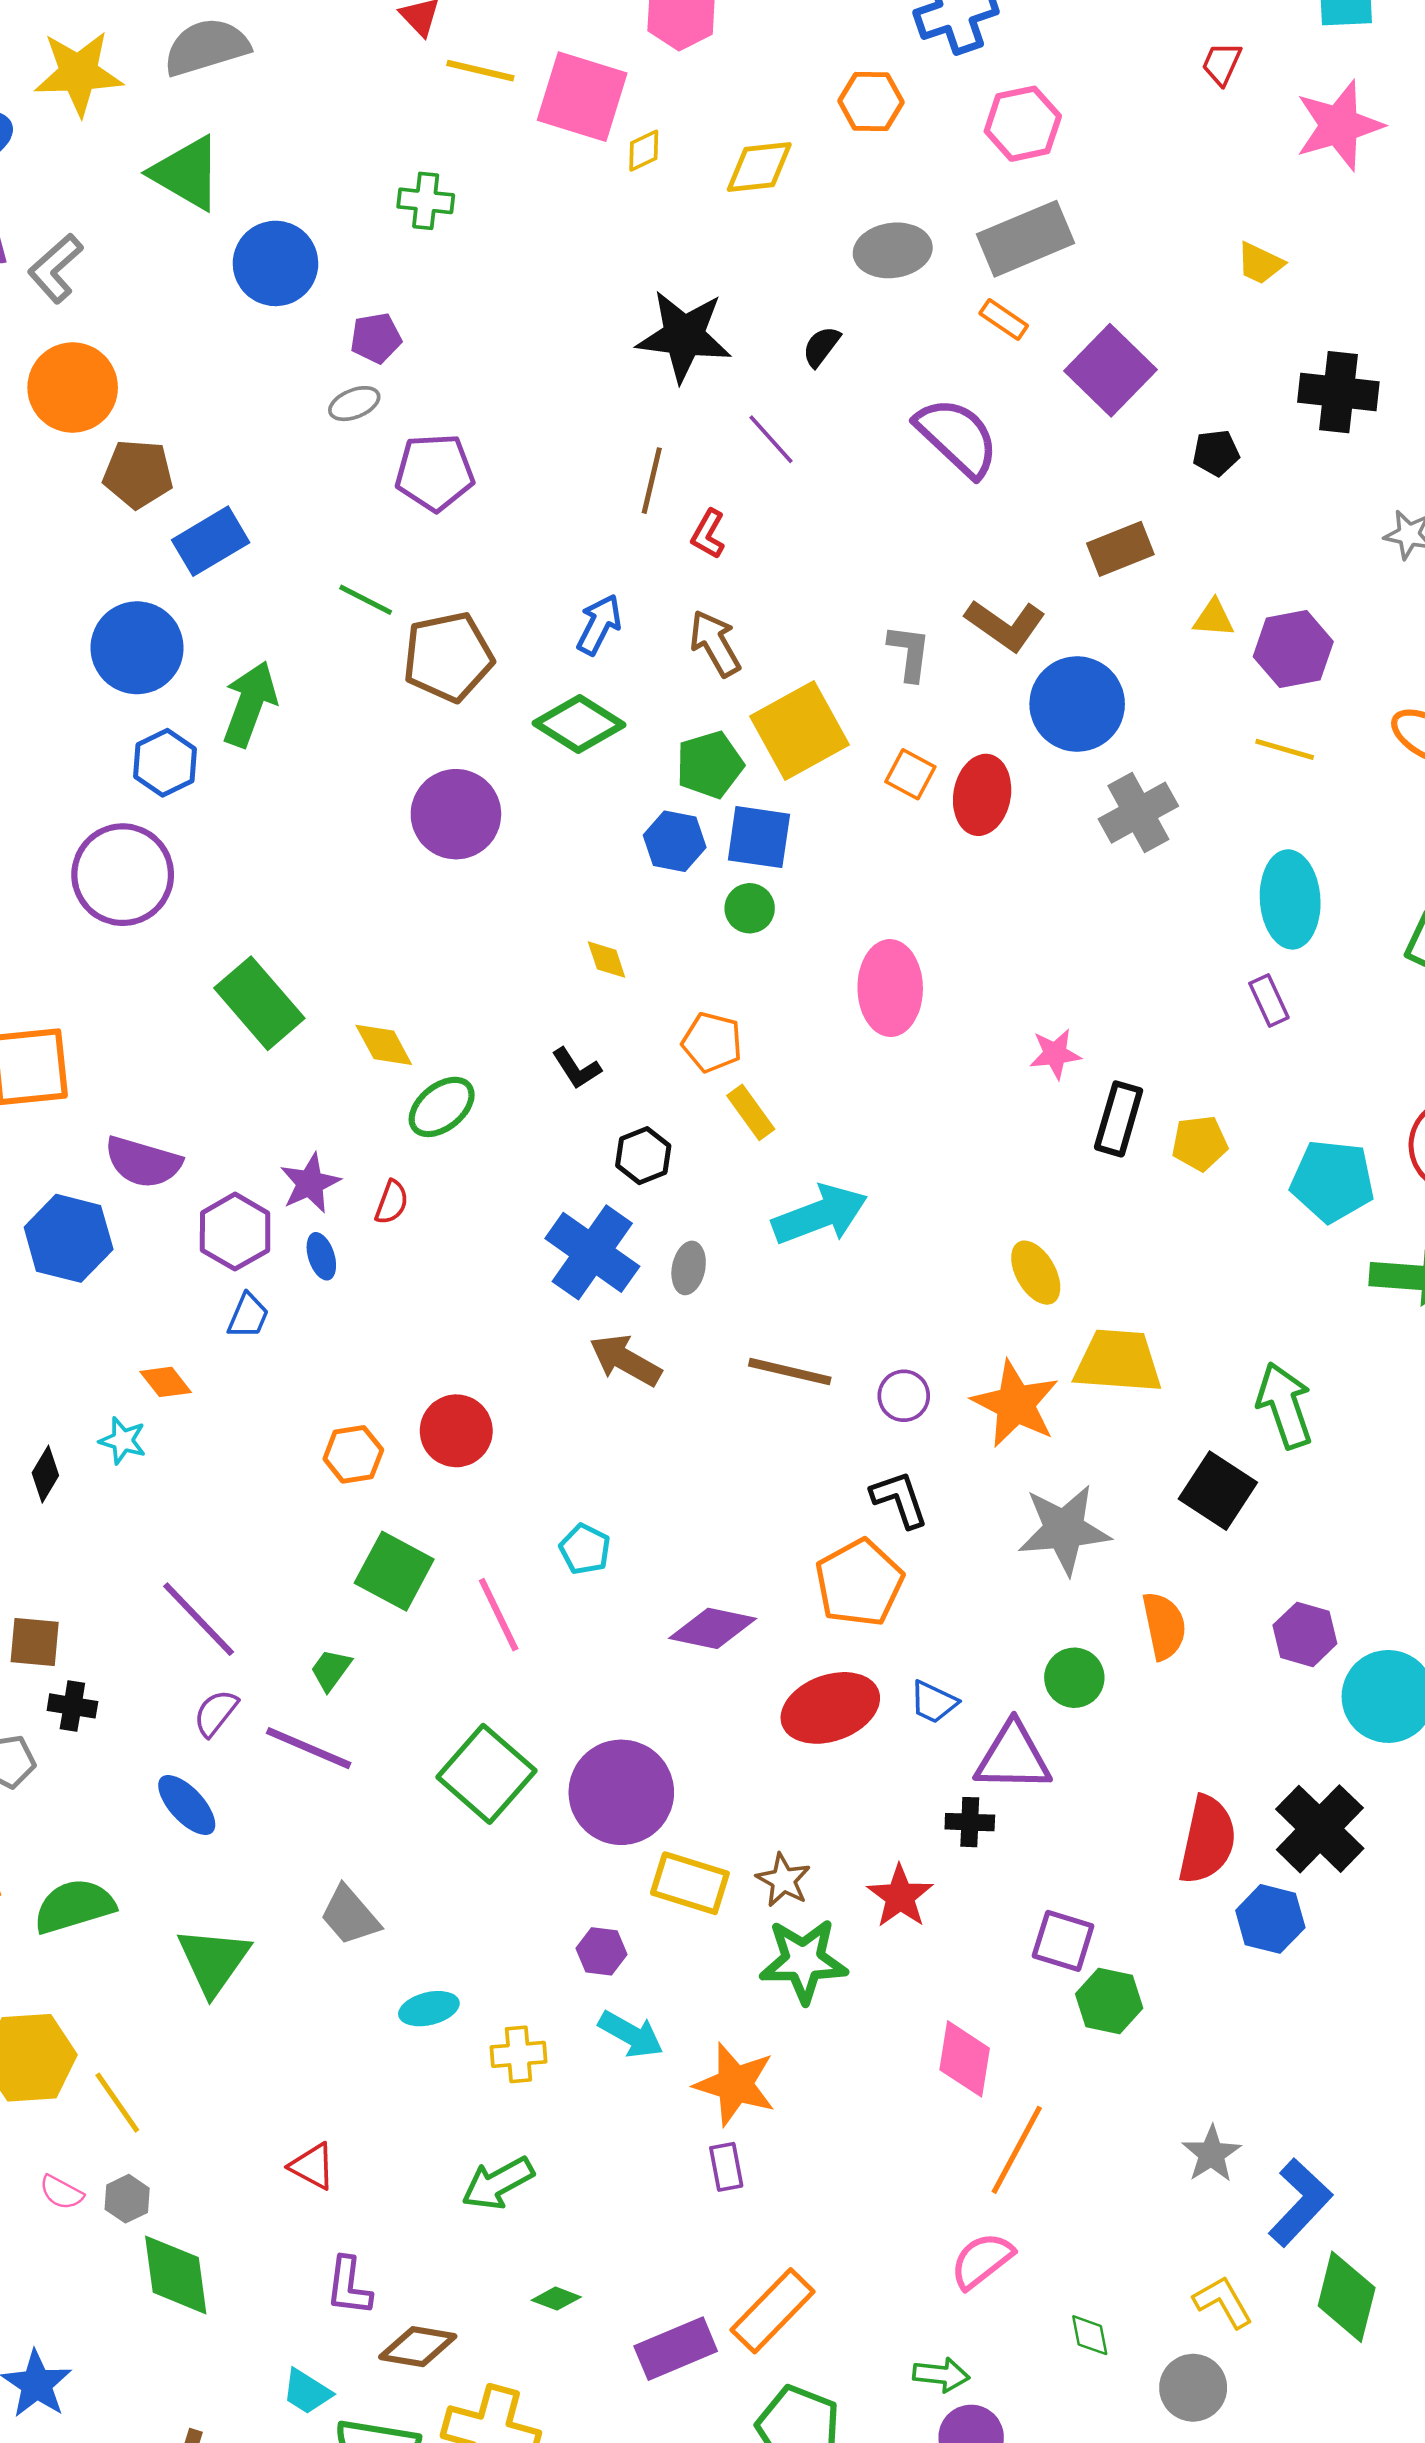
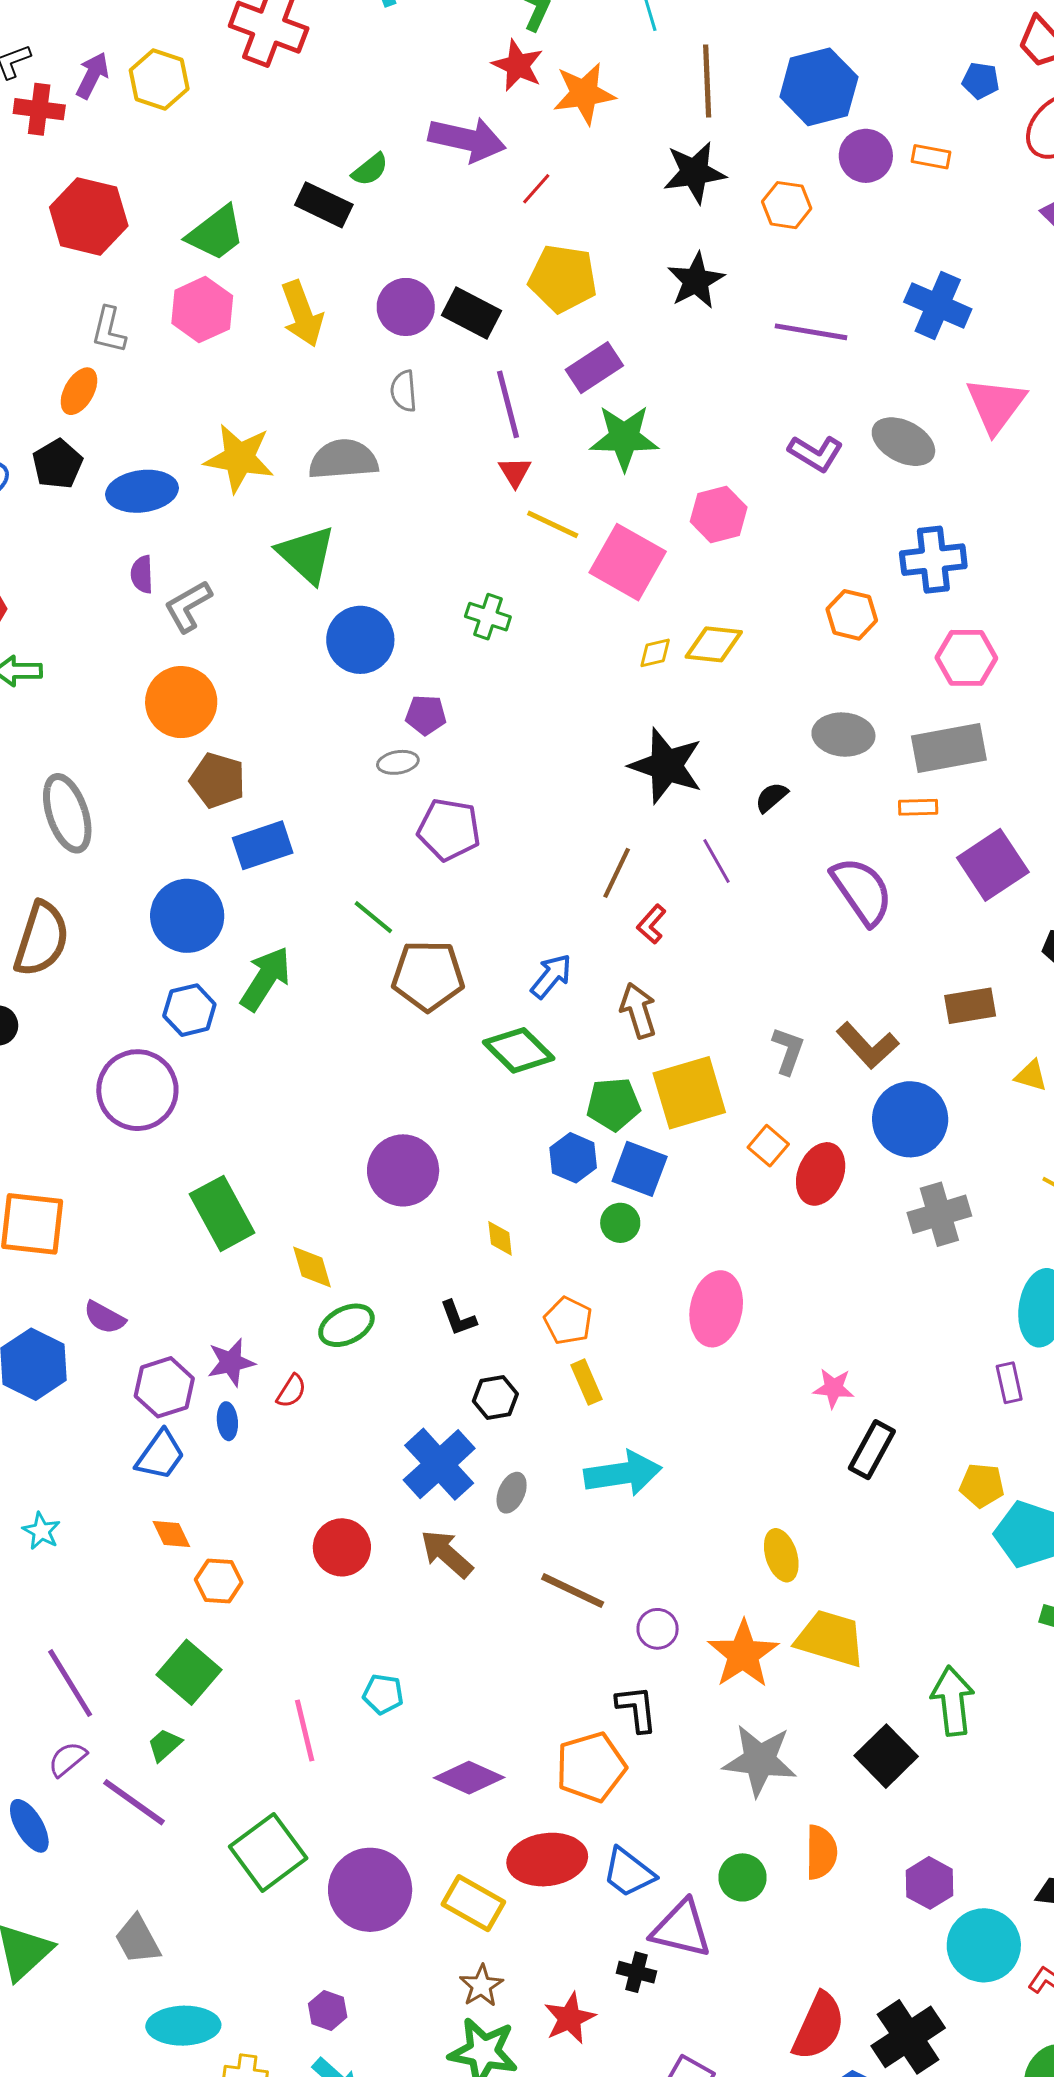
yellow diamond: (644, 151) -> (655, 653), moved
yellow diamond: (759, 167) -> (714, 644), moved
orange rectangle: (1004, 320) -> (918, 807), turned -48
purple circle: (456, 814) -> (403, 1170), moved
yellow pentagon: (1200, 1143) -> (982, 1485), moved
purple semicircle: (143, 1162) -> (104, 1317), size x0.7
blue trapezoid: (248, 1316) -> (160, 1455), size x1.4
orange diamond: (166, 1382) -> (171, 1534), moved
red circle: (456, 1431) -> (342, 1547), moved
cyan pentagon: (585, 1549) -> (383, 1694), turned -30
green square: (394, 1571) -> (189, 1672), moved
blue trapezoid: (933, 1702) -> (629, 1873), size x1.4
yellow rectangle: (690, 1883) -> (473, 1903), moved
cyan ellipse: (429, 2009) -> (183, 2026), size x1.5

